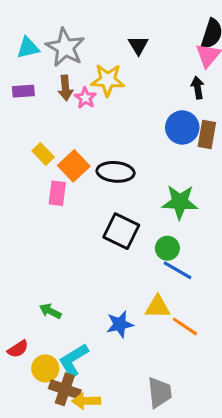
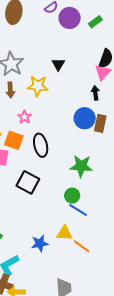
pink star: (85, 98) -> (25, 117), moved
orange square: (74, 166) -> (14, 140), turned -30
black ellipse: (116, 172) -> (41, 145), turned 70
black square: (121, 231) -> (28, 182), moved

